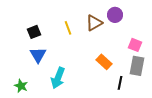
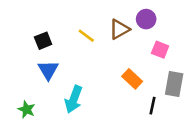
yellow line: (68, 28) -> (86, 36), turned -32
pink square: (135, 45) -> (160, 50), moved

